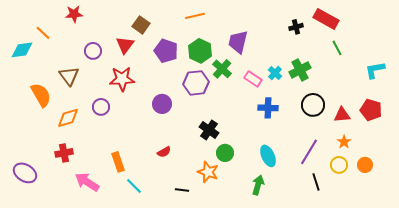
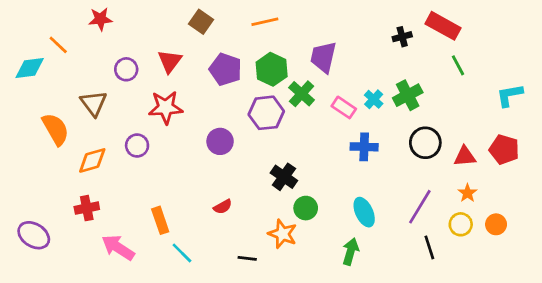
brown square: (141, 25) -> (201, 22), moved

